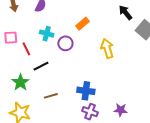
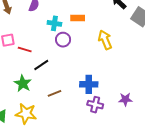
orange rectangle: (82, 24) -> (78, 18), turned 48
cyan cross: (47, 34) -> (54, 23), moved
red line: (26, 49) -> (25, 50), turned -40

